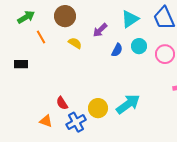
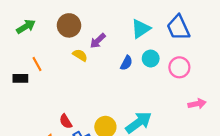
purple arrow: (100, 30) -> (98, 41), moved
orange line: (41, 37) -> (37, 64), moved

